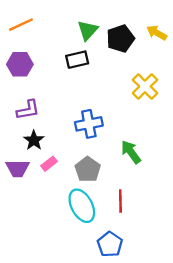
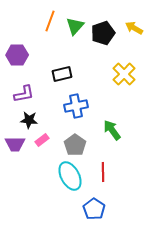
orange line: (21, 25) -> (50, 21), moved, turned -45
black rectangle: (77, 60) -> (62, 74), moved
black star: (34, 140) -> (29, 120), turned -30

